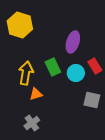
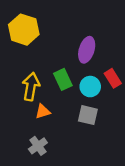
gray square: (92, 100) -> (88, 115), moved

